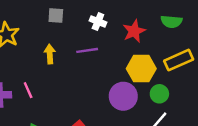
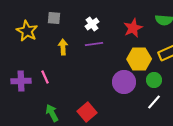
gray square: (56, 15) -> (54, 18), moved
white cross: (98, 22) -> (92, 24), moved, turned 32

